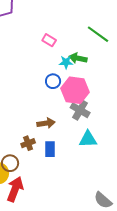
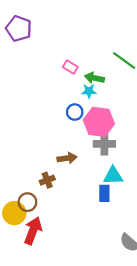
green arrow: (78, 58) -> (94, 78), moved
gray cross: (80, 110) -> (104, 144), turned -30
blue rectangle: (50, 149) -> (104, 193), moved

